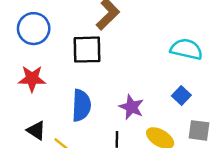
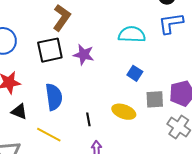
purple star: (131, 107) -> (84, 55), moved
black triangle: (36, 131) -> (19, 112), moved

